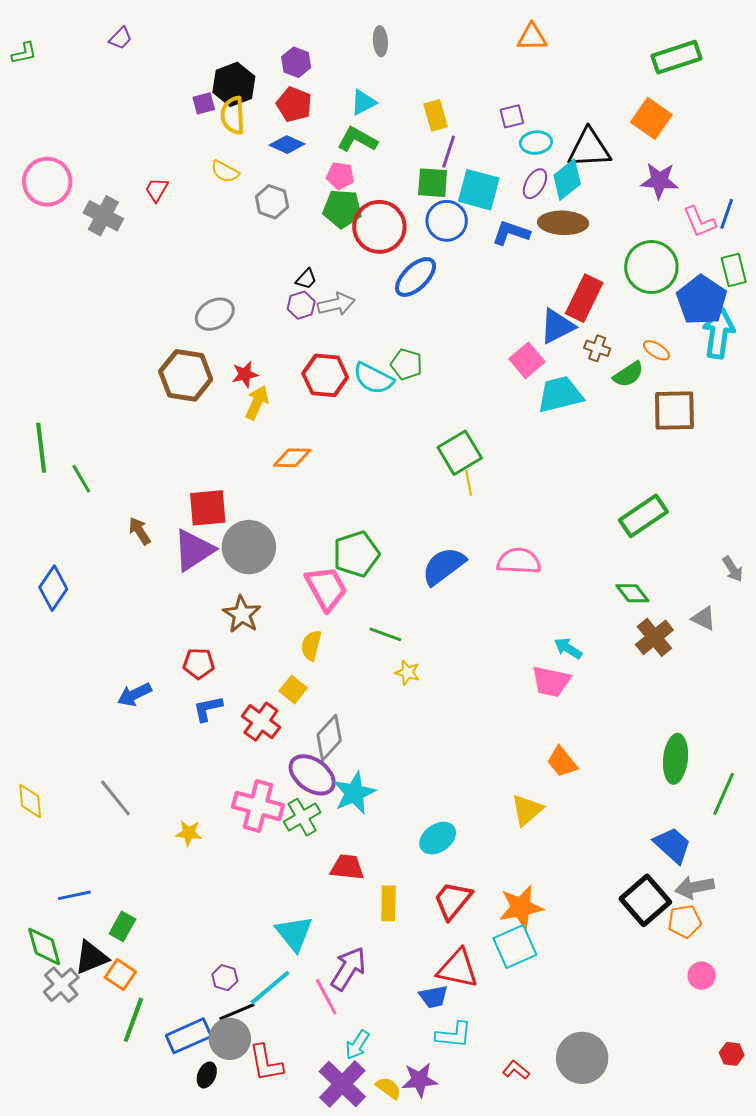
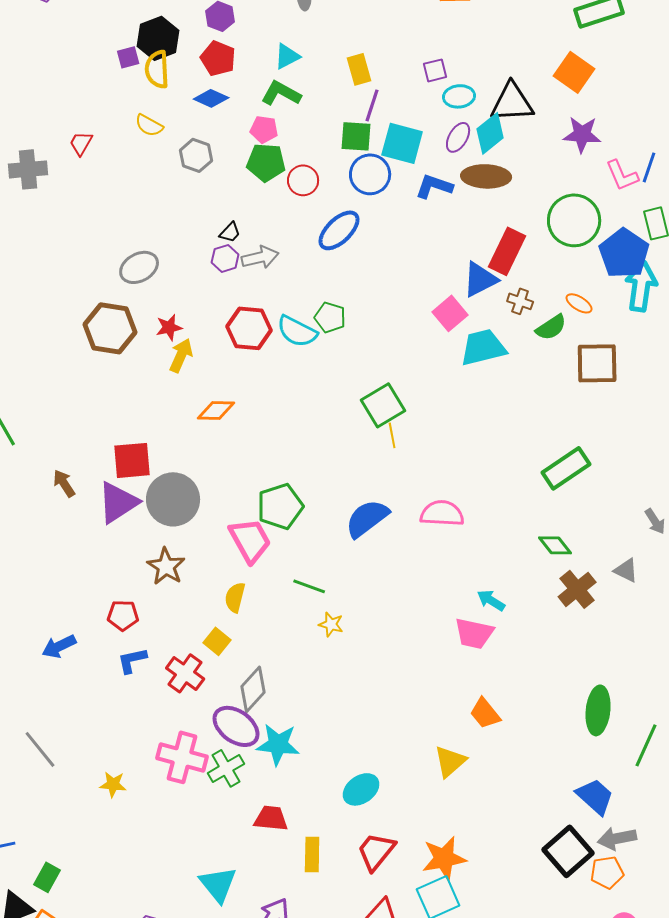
gray cross: (103, 216) -> (28, 169), turned -33
red circle: (379, 227) -> (303, 180), size x0.6
cyan star: (354, 793) -> (278, 744), turned 30

